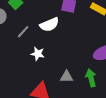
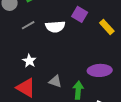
white star: (38, 54) -> (29, 61), moved

